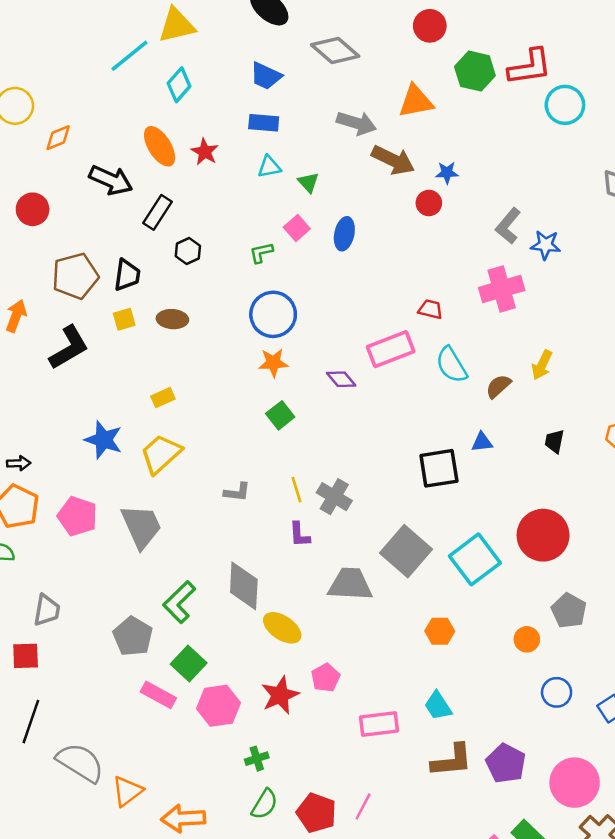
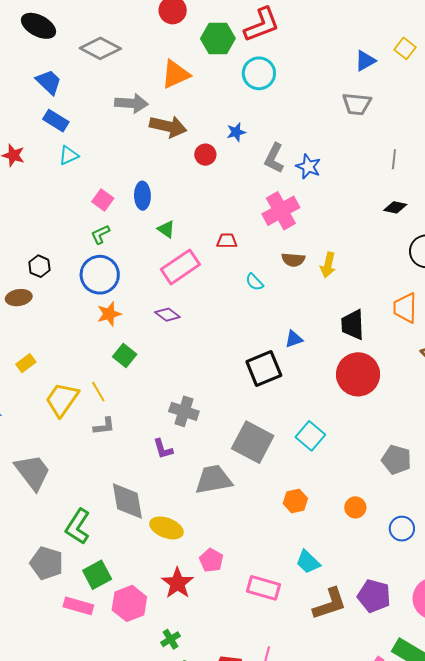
blue trapezoid: (266, 76) -> (49, 82), turned -148
cyan circle: (565, 105) -> (259, 73), moved
blue rectangle: (264, 123) -> (56, 121), turned 40
blue star: (447, 173) -> (236, 132), moved
green triangle: (308, 182) -> (166, 229), moved
blue star: (546, 245) -> (308, 167), turned 30
black hexagon: (188, 251) -> (39, 266), moved
green L-shape: (261, 253) -> (100, 234), moved
pink rectangle: (391, 349) -> (180, 267), moved
cyan semicircle: (451, 365) -> (254, 282), size x0.6
brown semicircle: (498, 386) -> (293, 260), moved, turned -120
black trapezoid: (554, 441) -> (353, 325), size x1.5
yellow trapezoid: (161, 454) -> (62, 399), moved
yellow line: (296, 490) -> (98, 392), moved
red circle: (543, 535) -> (358, 374), moved
cyan square: (475, 559) -> (310, 436), size x0.7
orange circle: (527, 639) -> (355, 507), moved
green square: (189, 664) -> (97, 575), turned 32
pink rectangle: (379, 724) -> (264, 588), turned 36

